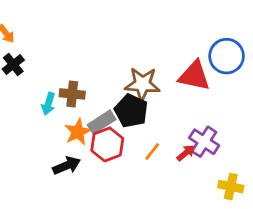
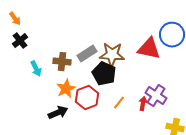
cyan arrow: (48, 104) -> (36, 69), moved, turned -42
gray rectangle: (102, 122) -> (87, 54), moved
red arrow: (186, 153) -> (143, 104), turned -40

